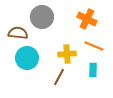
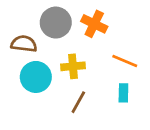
orange cross: (87, 19) -> (94, 24), moved
yellow cross: (67, 54) -> (73, 66), moved

